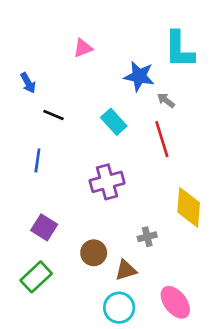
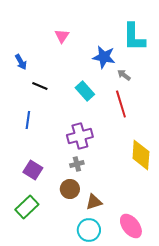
pink triangle: (83, 48) -> (62, 36), turned -35
gray cross: (147, 237) -> (77, 164), moved

